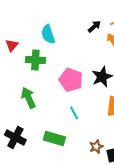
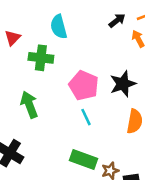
cyan line: (74, 113) -> (86, 117), moved
green rectangle: (54, 138) -> (84, 160), moved

